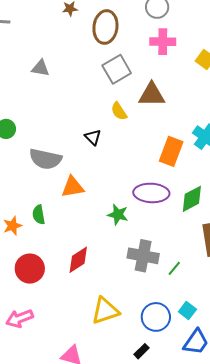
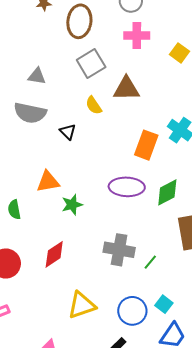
gray triangle: (40, 68) -> (37, 76), moved
gray semicircle: (45, 159) -> (30, 113), moved
green star: (118, 215) -> (72, 205), moved, turned -30

